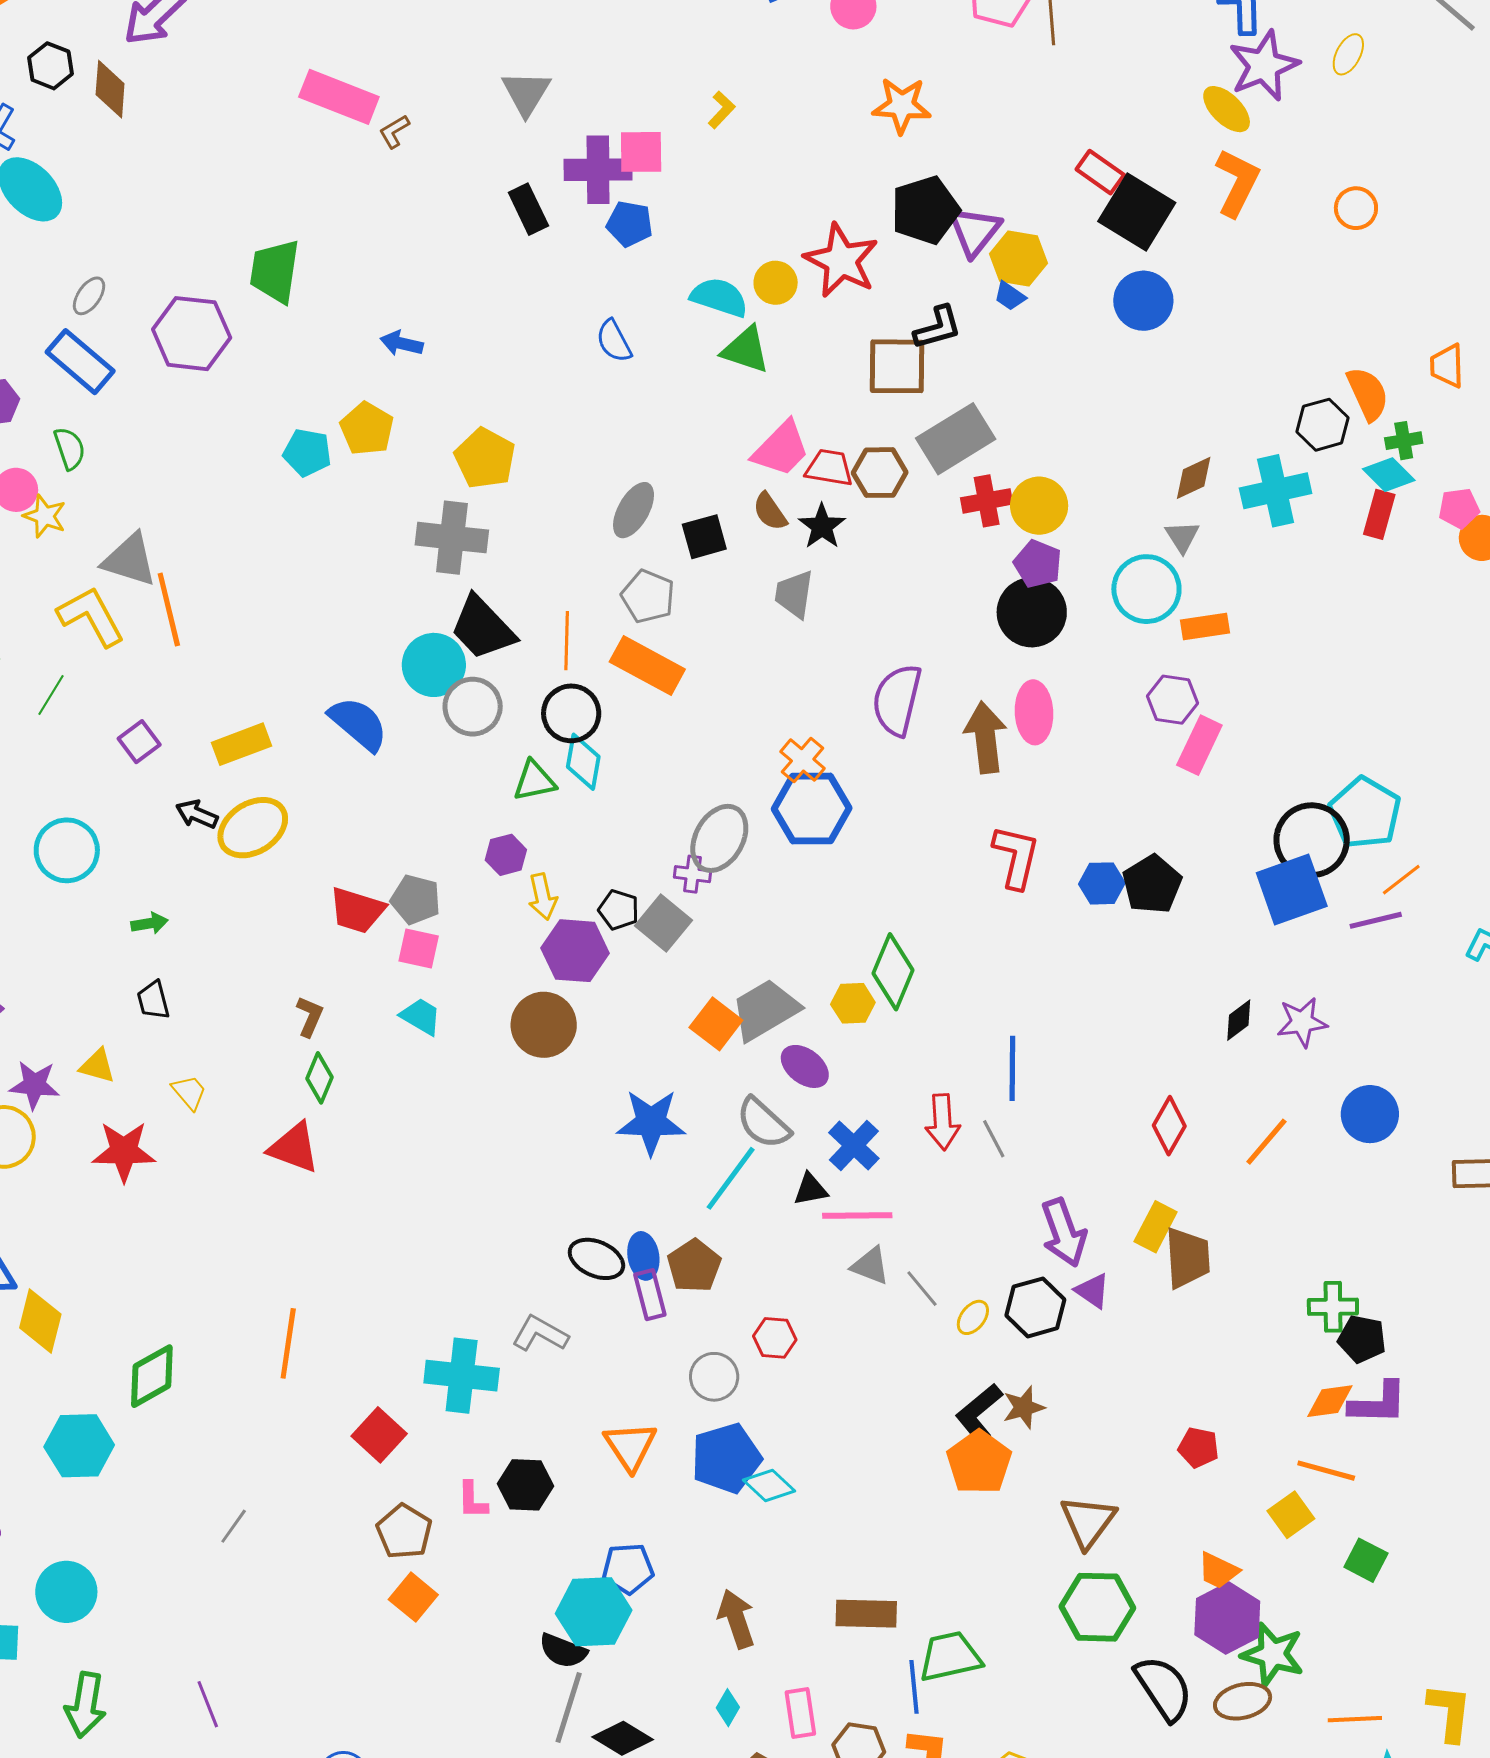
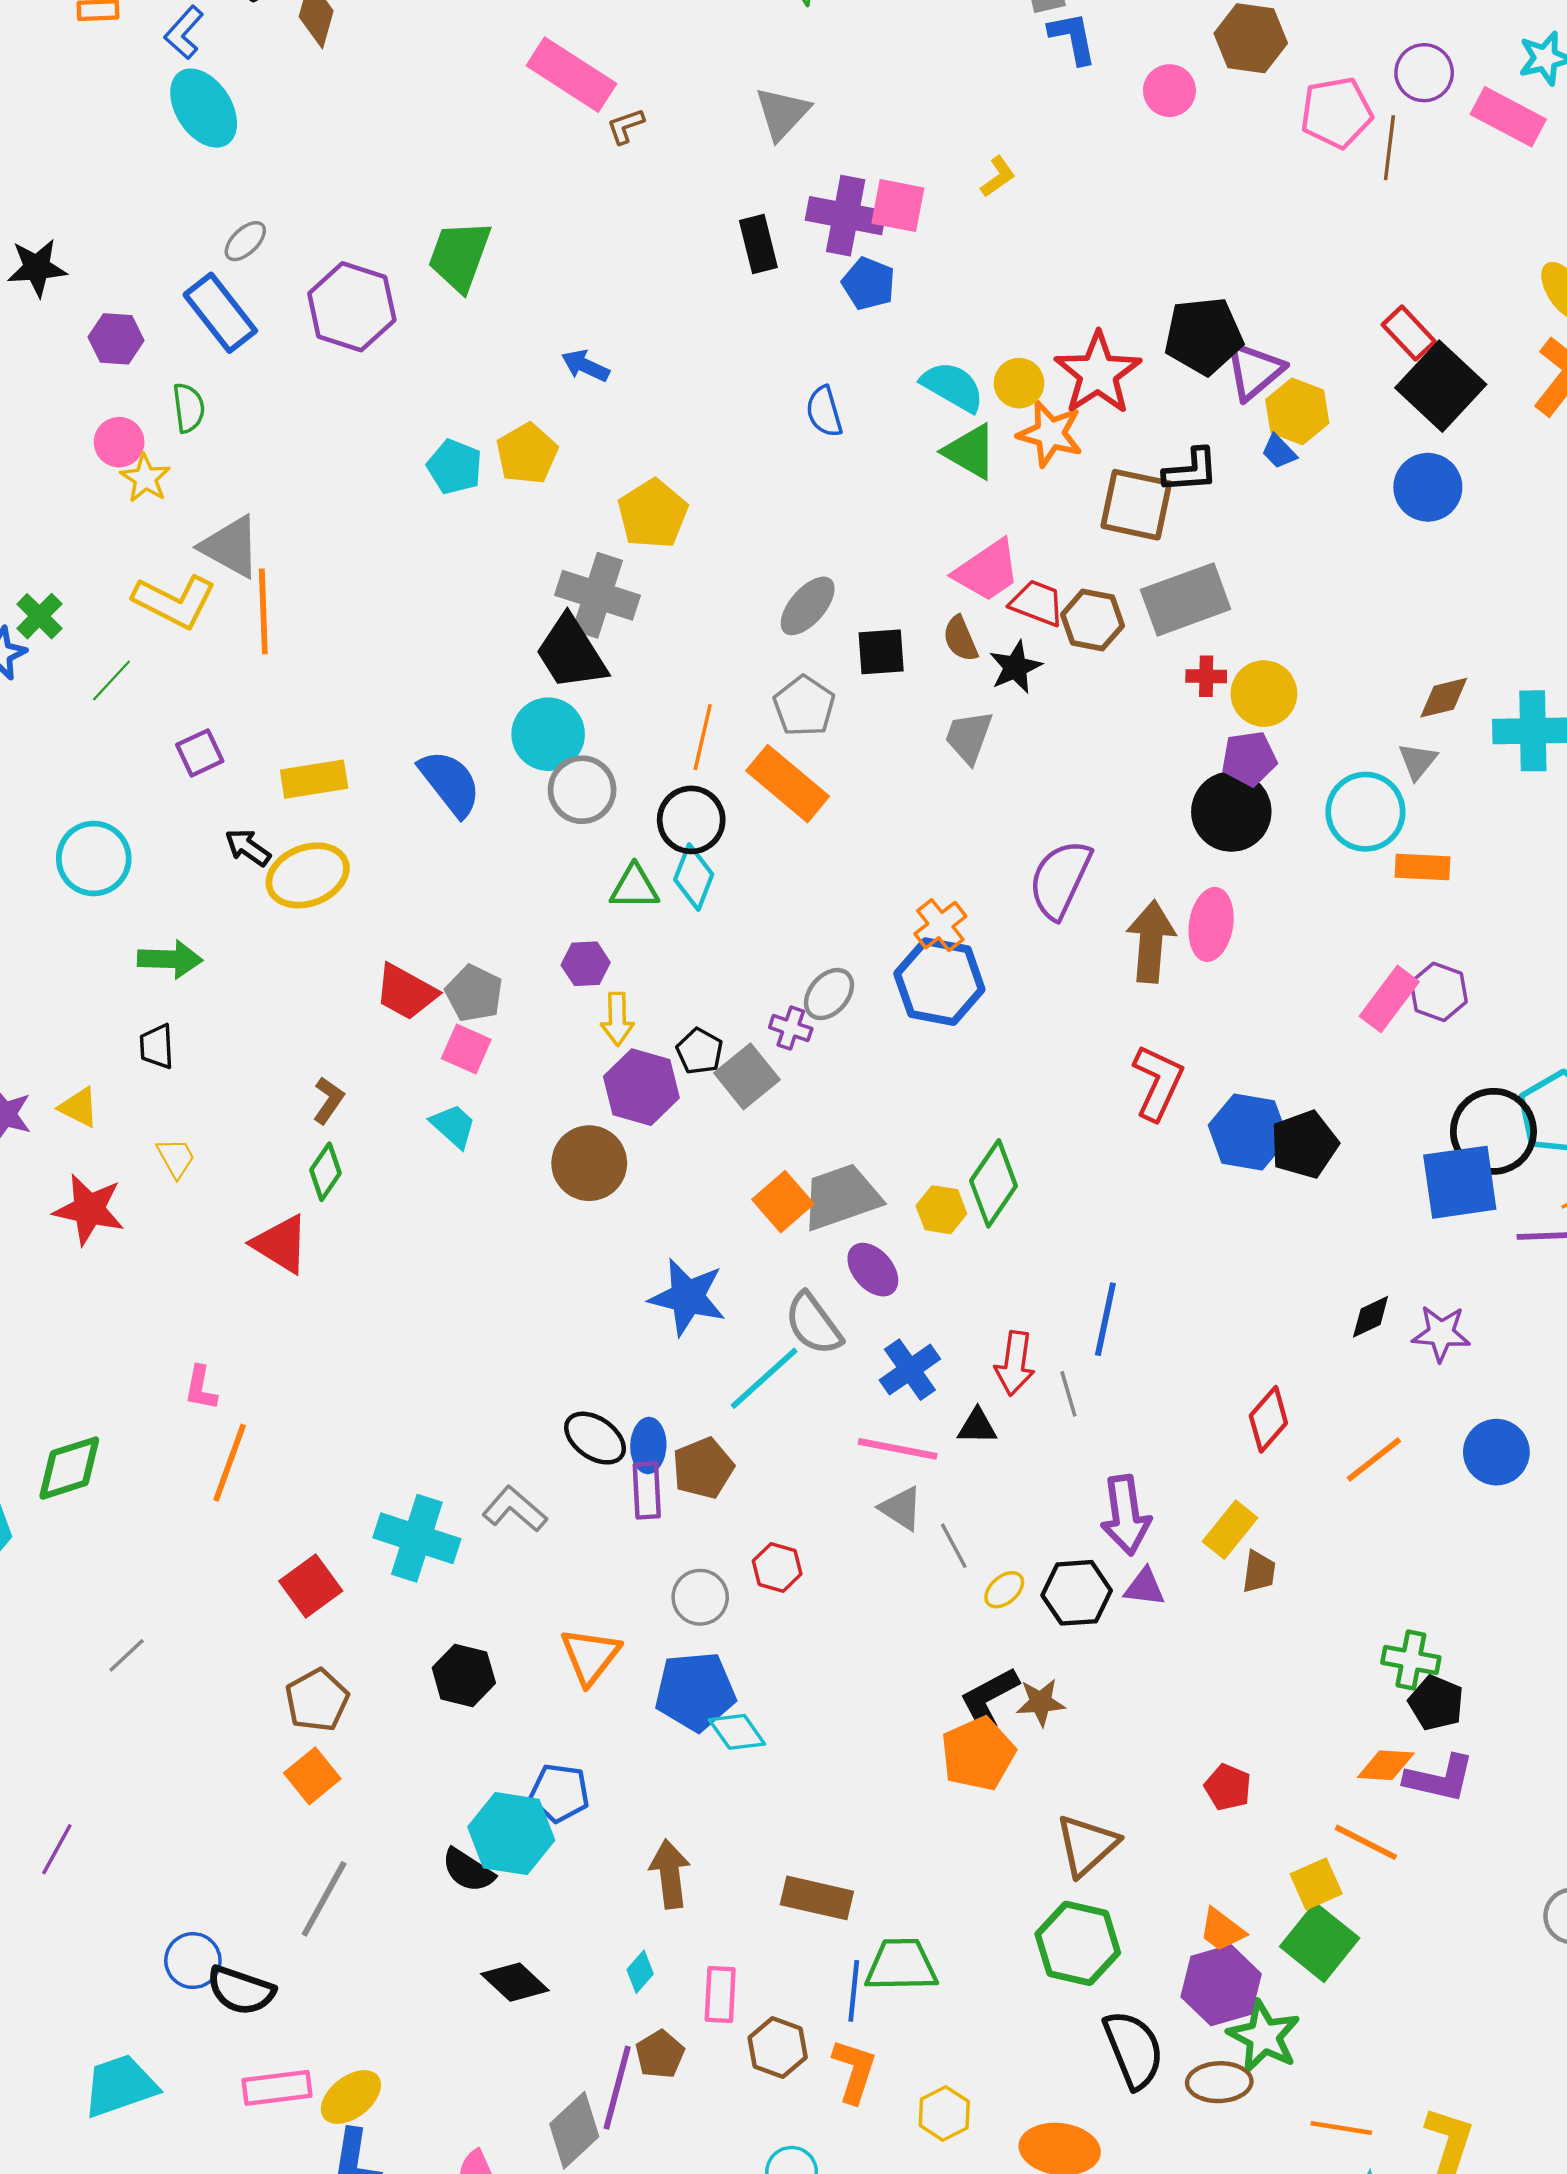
orange star: (902, 105) -> (1050, 434), moved
red cross: (987, 501) -> (1206, 676), size x0.7
purple pentagon: (1038, 564) -> (1249, 759), turned 30
yellow L-shape: (91, 616) -> (174, 601), turned 134
black trapezoid: (483, 628) -> (571, 653), moved
purple hexagon: (1172, 700) -> (1439, 992), moved
gray ellipse: (719, 838) -> (829, 994), size x0.7
blue hexagon: (1102, 883) -> (1248, 1132), size x1.5
green arrow: (150, 923) -> (170, 959), size x1.5
black triangle: (811, 1189) -> (977, 1426), moved
brown trapezoid: (1188, 1258) -> (1259, 1572), size x0.6
purple triangle: (1092, 1291) -> (1145, 1587), turned -39
pink L-shape: (472, 1500) -> (201, 1388), moved
green square: (1366, 1560) -> (1320, 1942), moved, size x1.5
purple line: (208, 1704) -> (57, 1849), turned 39
gray line: (569, 1708) -> (324, 1899), moved

